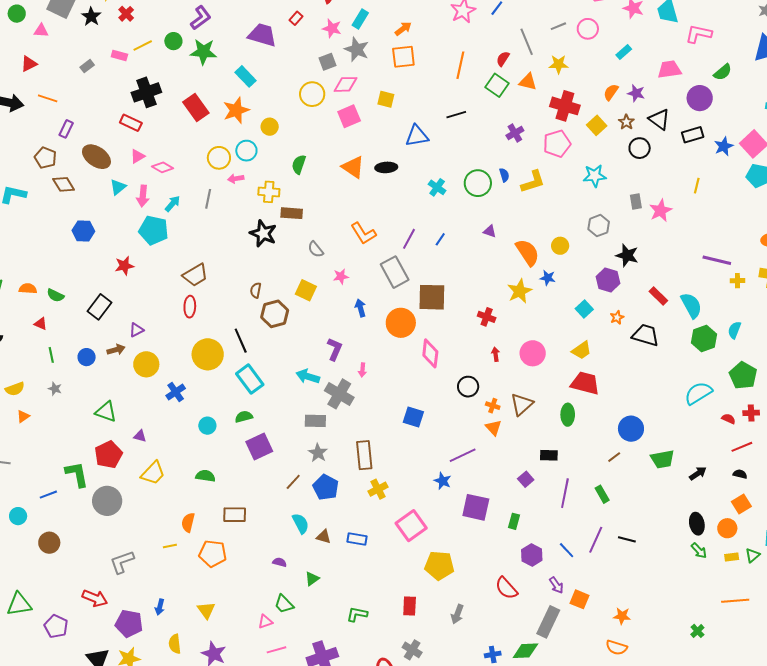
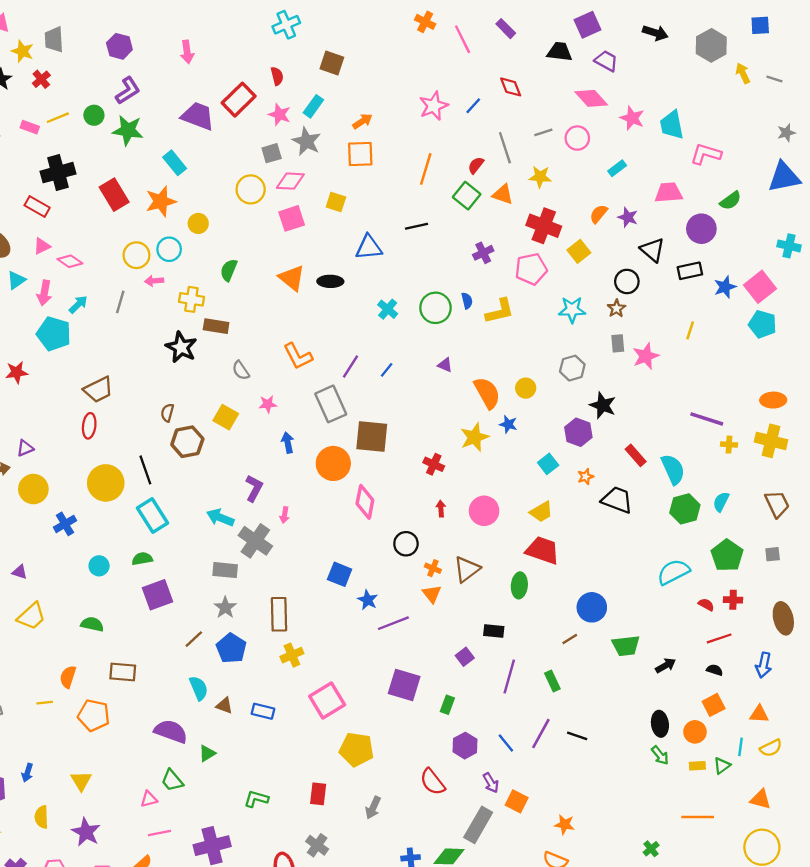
red rectangle: (296, 18) -> (239, 100), size x2.0
brown star: (626, 122) -> (616, 308), moved
blue star: (443, 481) -> (368, 600), moved
purple semicircle: (280, 562) -> (171, 731), size x2.0

